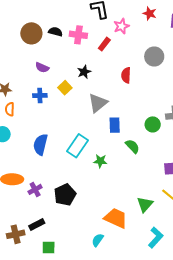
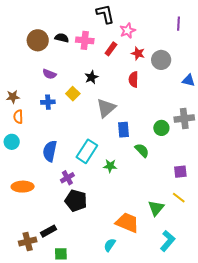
red star: (150, 13) -> (138, 53), moved
purple cross: (35, 189) -> (67, 178), moved
black pentagon: (65, 195) -> (76, 201), turned -30

